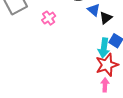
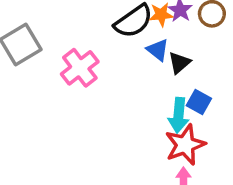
pink cross: (49, 18) -> (80, 68), size x1.5

